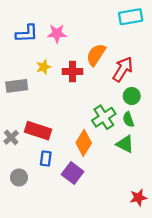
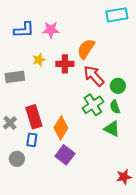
red arrow: (123, 69) -> (94, 76), moved, turned -75
red rectangle: (38, 131) -> (34, 117), turned 55
orange diamond: (84, 143) -> (61, 128), moved
blue rectangle: (46, 159) -> (32, 140), moved

